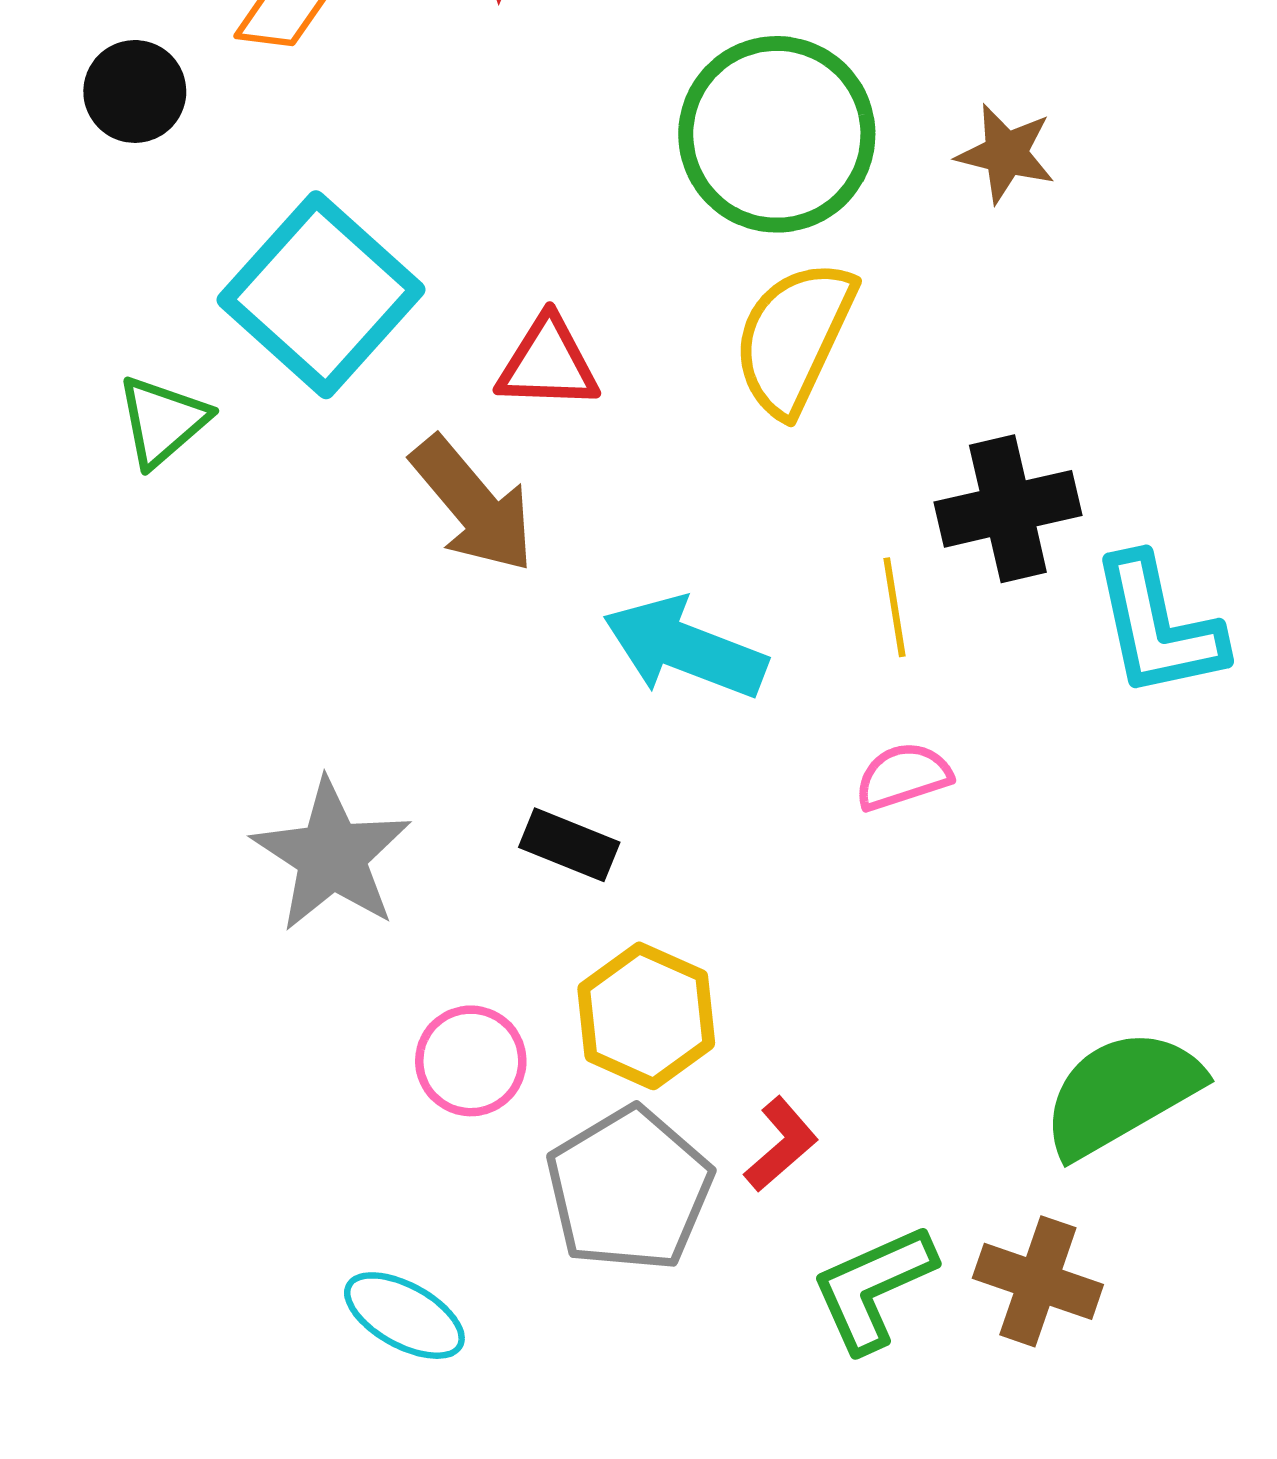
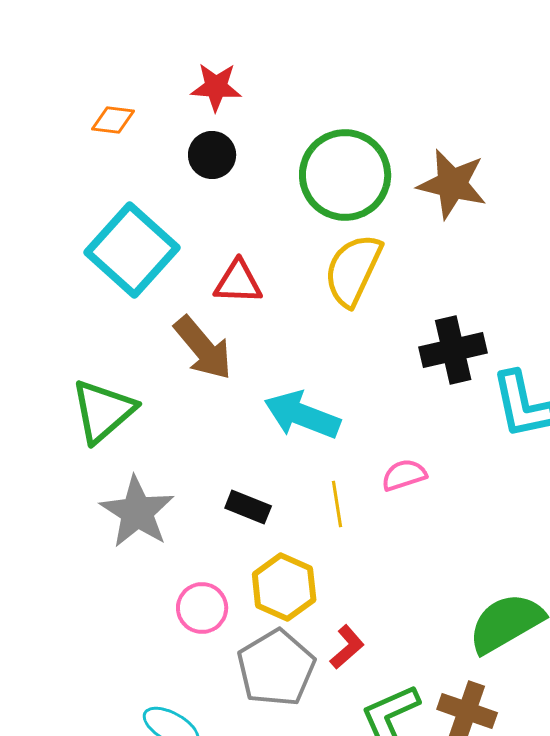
black circle: (135, 91) -> (212, 155), moved
brown star: (1006, 154) -> (452, 184), size x1.5
green triangle: (163, 421) -> (103, 411), moved, size x1.5
yellow line: (895, 607) -> (337, 504), moved

